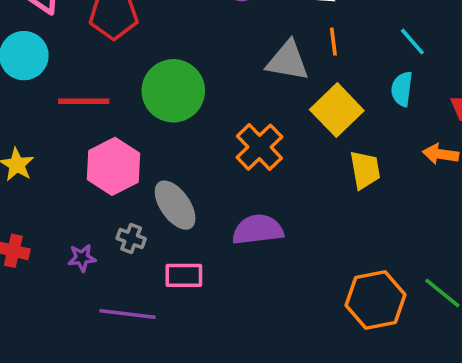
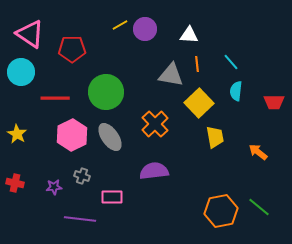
cyan line: (412, 42) -> (231, 62), moved
orange arrow: (441, 154) -> (258, 152), moved, turned 30
gray ellipse: (175, 205) -> (110, 137), moved

